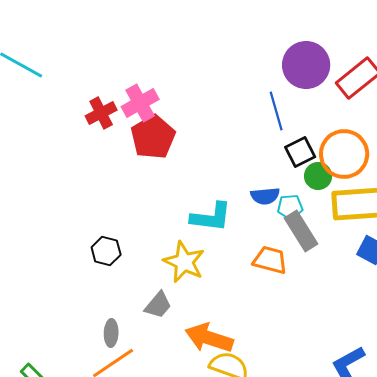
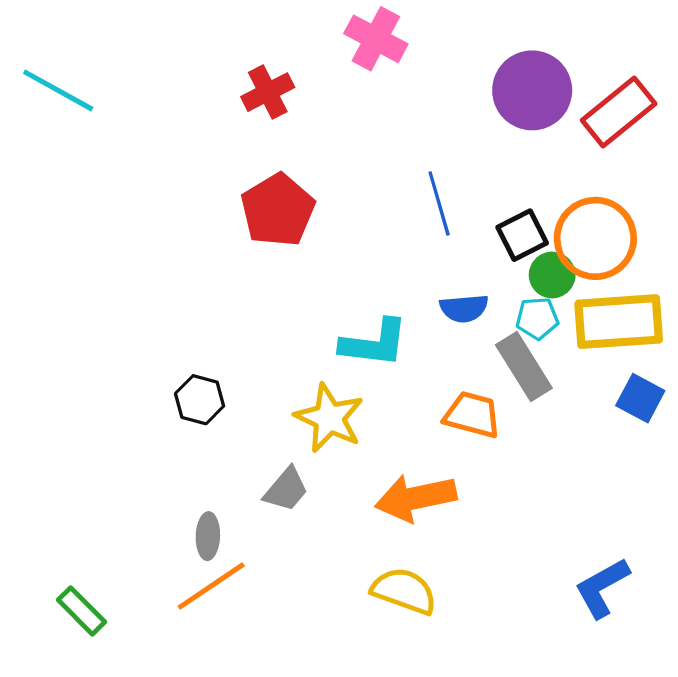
pink cross: (140, 103) -> (376, 39), moved, turned -33
blue line: (276, 111) -> (439, 203), moved
red cross: (101, 113) -> (268, 92), moved
cyan pentagon: (290, 207) -> (537, 318), moved
orange arrow: (209, 338) -> (416, 498), moved, turned -30

